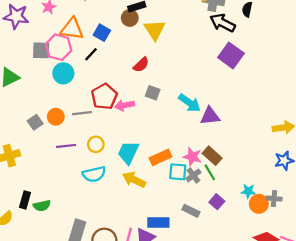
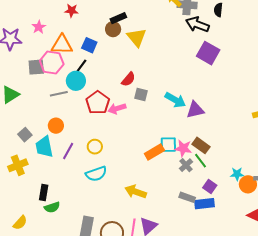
red semicircle: (141, 65) -> (128, 79), moved
cyan circle: (63, 73) -> (76, 81), moved
gray line: (82, 113) -> (59, 94), moved
gray square: (35, 122) -> (25, 135), moved
purple line: (66, 146) -> (68, 151), turned -48
cyan trapezoid: (128, 152) -> (44, 147), moved, turned -30
cyan square: (178, 172) -> (168, 145), moved
yellow arrow: (134, 180) -> (136, 192), moved
black rectangle: (25, 200) -> (44, 192), moved
blue rectangle: (158, 222) -> (204, 204), moved

